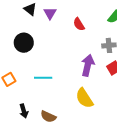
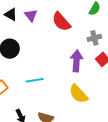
red semicircle: (79, 24) -> (61, 22), size x1.5

